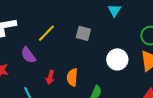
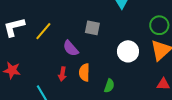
yellow line: (46, 33) -> (43, 31), moved
purple semicircle: (28, 55) -> (71, 48), moved

